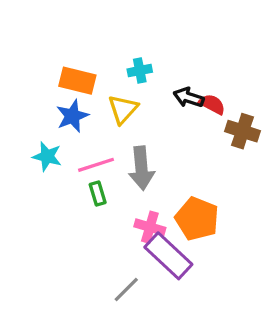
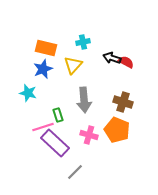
brown cross: (242, 131) -> (123, 102), moved
pink line: (96, 165) -> (43, 127), moved
purple rectangle: (168, 256) -> (55, 143), moved

